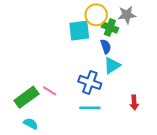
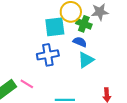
blue semicircle: (106, 46) -> (80, 42), turned -48
blue cross: (90, 82) -> (48, 55), moved, turned -30

